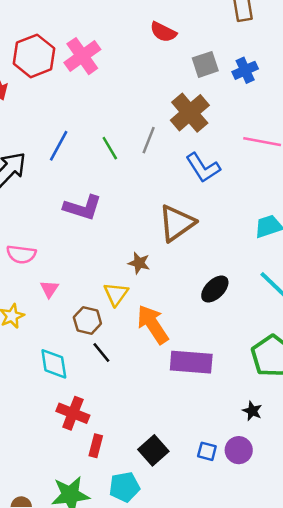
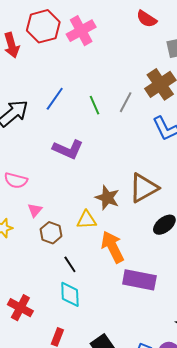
brown triangle: (177, 223) -> (144, 188), moved
brown star: (139, 263) -> (107, 198), size x1.4
yellow triangle: (116, 294) -> (87, 220), turned 45
brown hexagon: (87, 320) -> (51, 233), moved
cyan diamond: (54, 364) -> (70, 294), moved
red cross: (73, 413) -> (20, 308), moved

